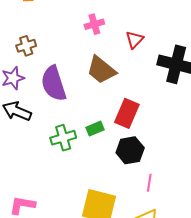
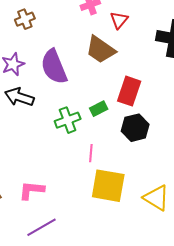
red triangle: (134, 40) -> (119, 20), moved
brown cross: (26, 46) -> (25, 19), moved
pink line: (149, 183) -> (91, 153), moved

